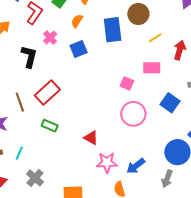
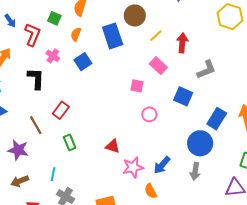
pink rectangle: (152, 68) -> (158, 66), turned 54
red rectangle: (47, 92) -> (61, 110), size x0.7
pink circle: (133, 114) -> (149, 114), size x0.6
green rectangle: (50, 126) -> (70, 142), turned 56
cyan line: (19, 153) -> (53, 174), moved

